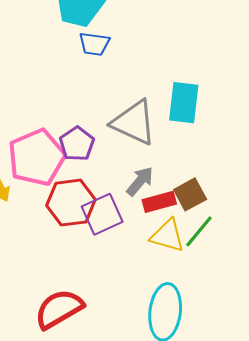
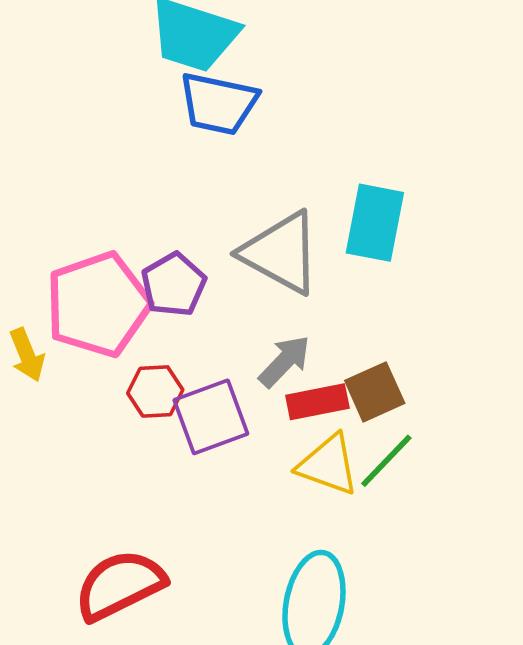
blue trapezoid: (94, 44) -> (218, 104), size x1.4
red hexagon: (71, 203) -> (155, 391), size x0.6

